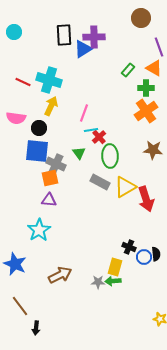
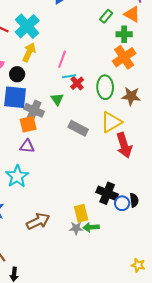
cyan cross: (49, 80) -> (27, 26), turned 30
green ellipse: (110, 156) -> (105, 87), moved
yellow triangle: (125, 187) -> (111, 122), moved
black cross: (129, 247) -> (107, 193), size x1.5
yellow rectangle: (115, 267) -> (81, 213), moved, turned -30

